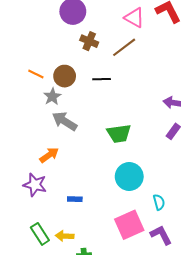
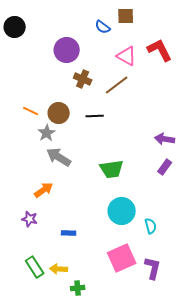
purple star: (35, 185) -> (30, 219), size x0.7
cyan semicircle: (159, 202) -> (151, 226), moved
purple L-shape: (161, 235) -> (153, 268), turned 40

